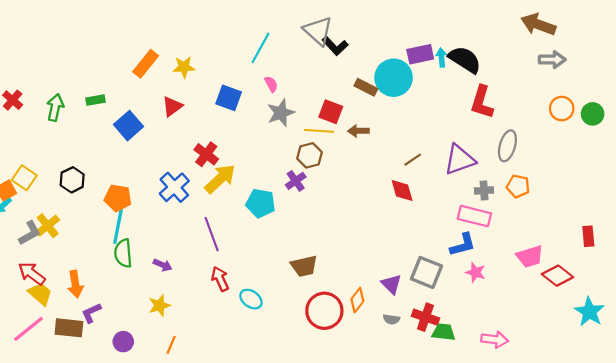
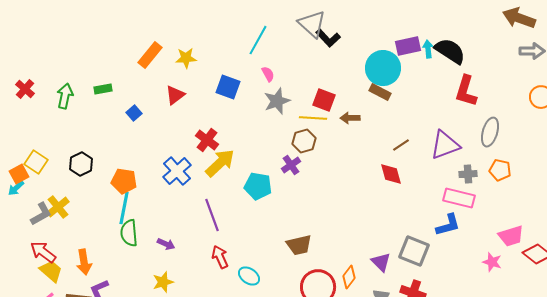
brown rectangle: (366, 87) -> (380, 92), moved
blue square: (129, 126) -> (134, 113), size x0.6
pink star: (475, 272) -> (492, 262), moved

